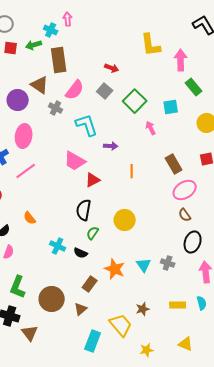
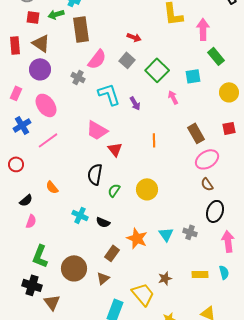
brown triangle: (40, 85) -> (41, 43), moved
pink ellipse: (24, 136) -> (46, 105), turned -45
purple arrow: (111, 146) -> (135, 103), moved, turned 56
red triangle: (93, 180) -> (115, 149), turned -42
black semicircle: (84, 210) -> (95, 174), moved
green semicircle: (93, 233) -> (114, 190), moved

